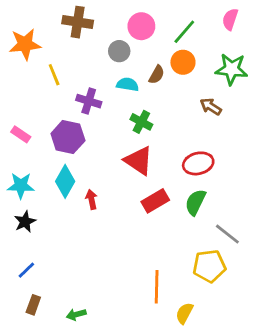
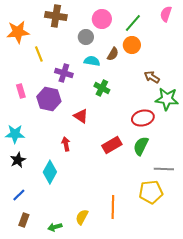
green star: (231, 69) -> (167, 99), moved
pink rectangle: (21, 134) -> (21, 91), moved, turned 40
red triangle: (139, 161) -> (81, 116), moved, size x0.7
cyan diamond: (65, 181) -> (50, 172), moved
gray line: (227, 234) -> (164, 169), turned -36
yellow semicircle: (184, 313) -> (82, 217), moved

